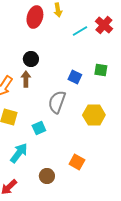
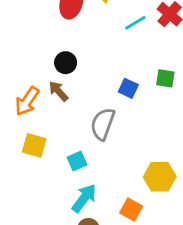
brown arrow: (26, 79) -> (58, 91), turned -42
yellow hexagon: (94, 115) -> (160, 177), moved
cyan arrow: (19, 153) -> (84, 198), moved

